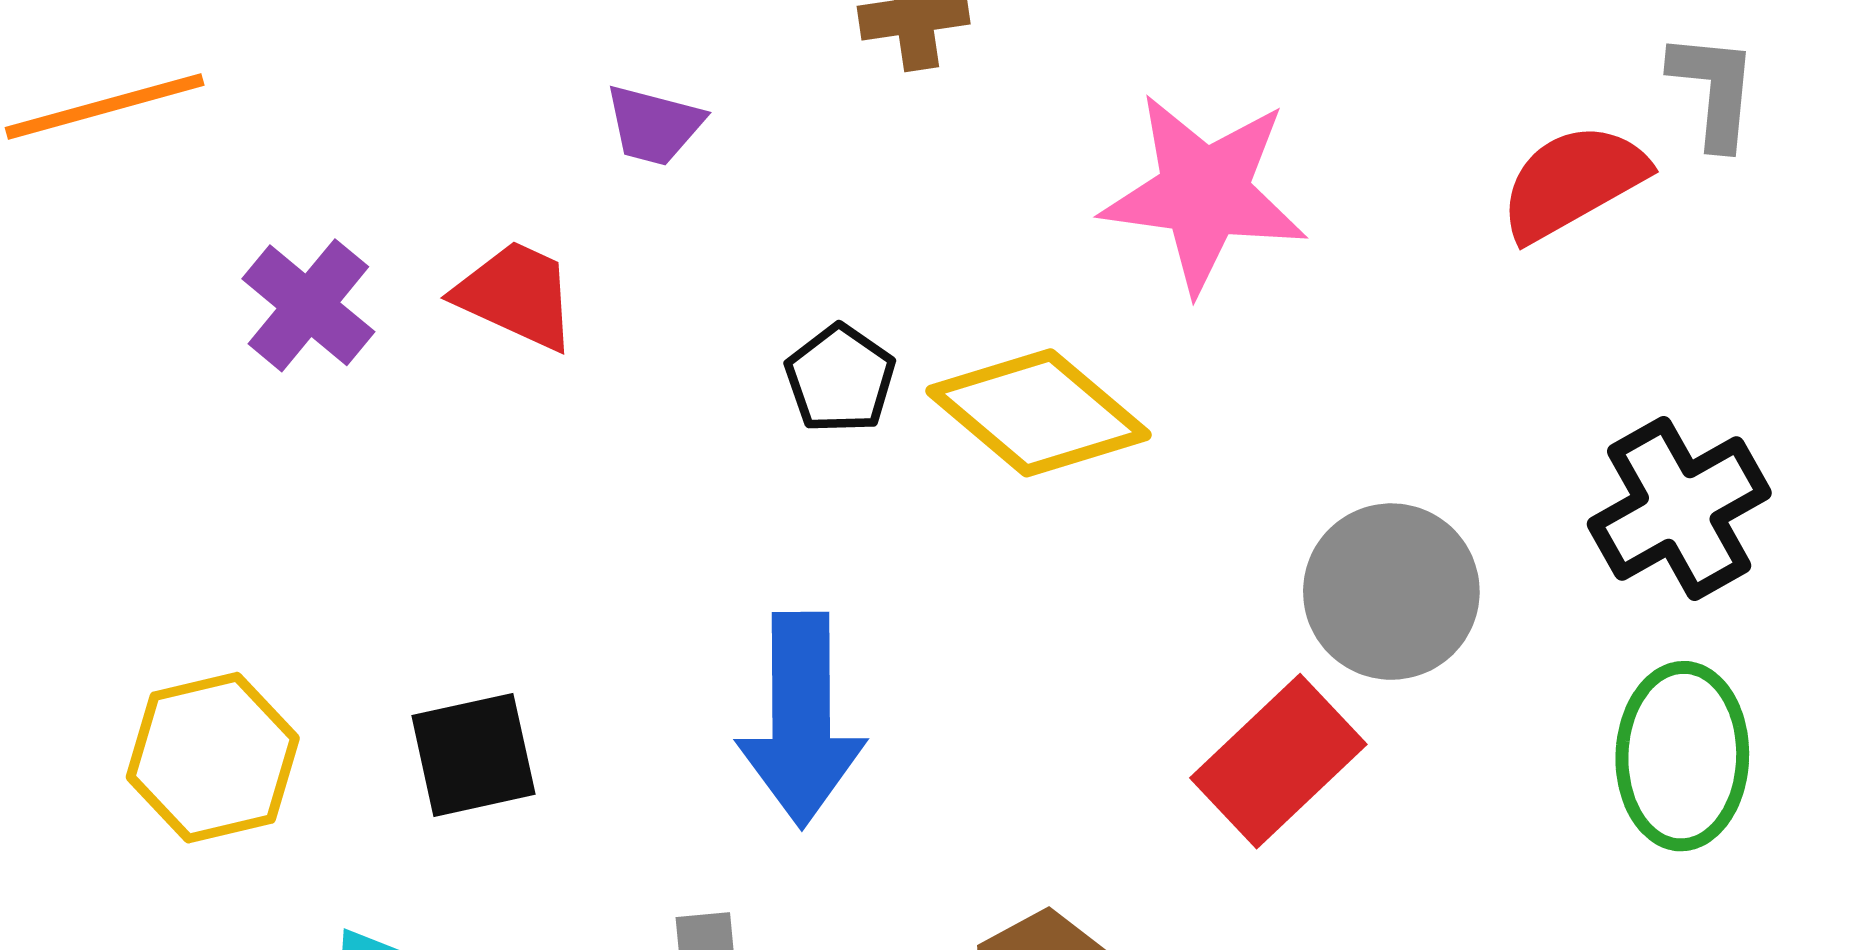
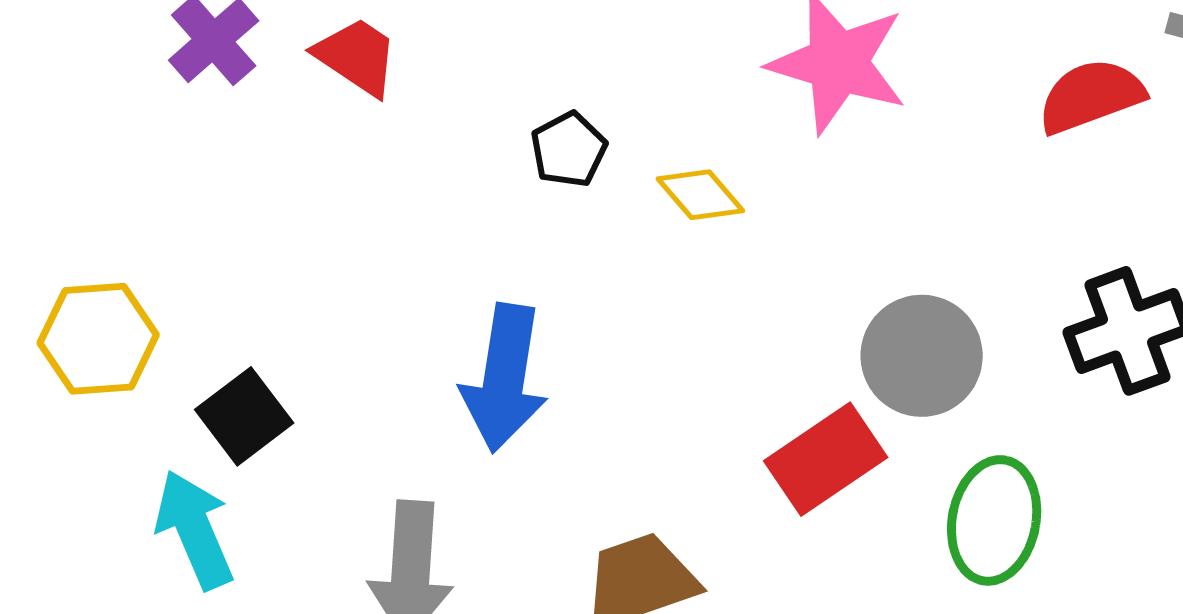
yellow diamond: (1038, 413) -> (700, 195), size x0.6
black square: (473, 755) -> (244, 416), moved, turned -34
green ellipse: (1682, 756) -> (994, 520), moved

